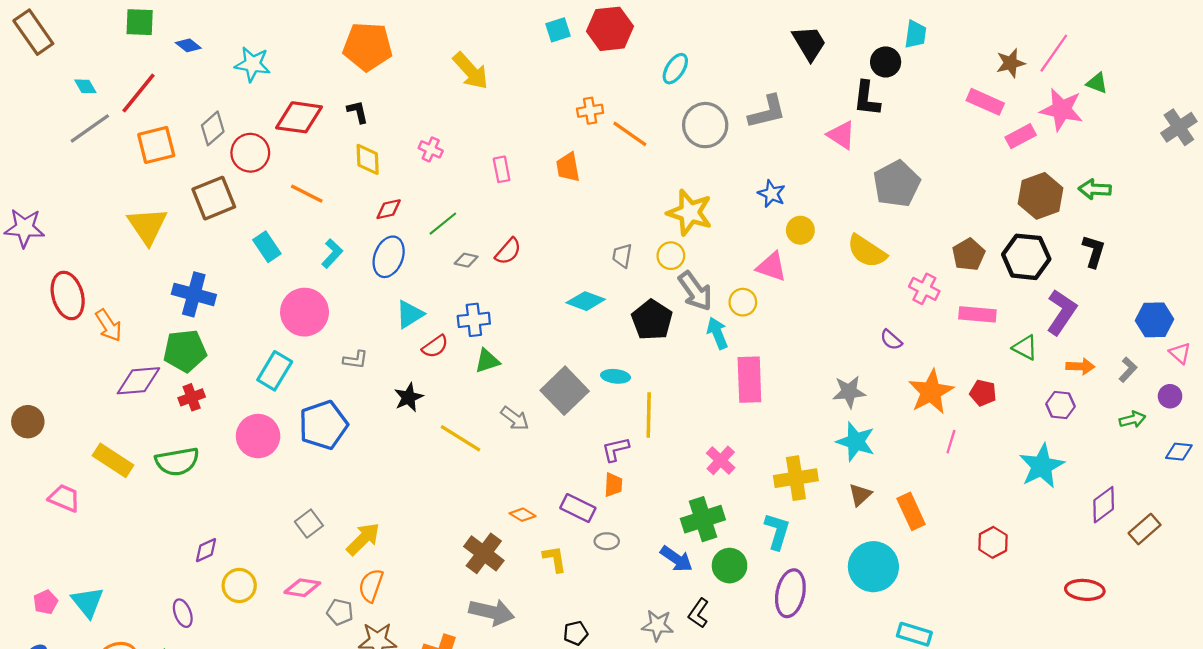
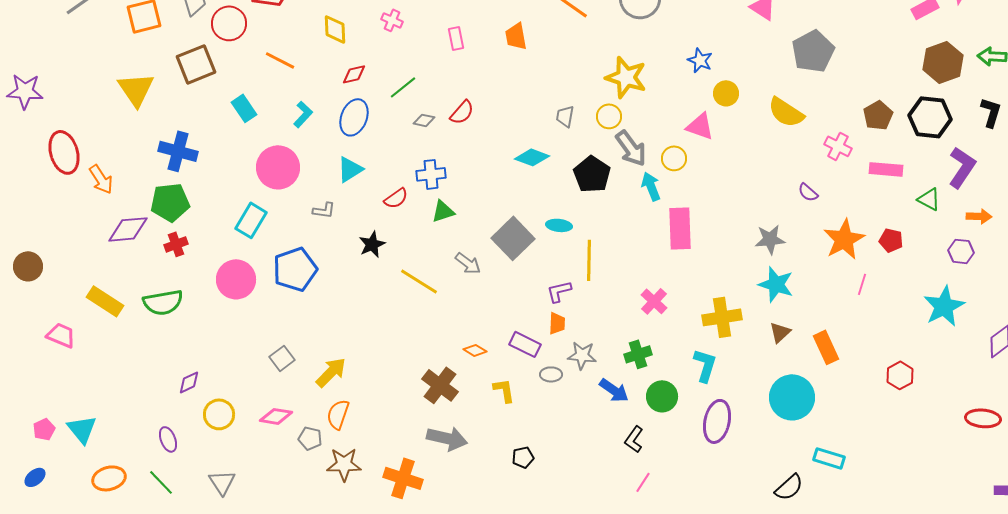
cyan triangle: (410, 314) -> (350, 169), moved
green cross: (703, 519) -> (638, 354), size x0.7
gray star: (658, 625) -> (582, 355), moved

